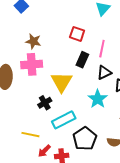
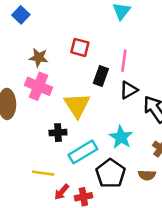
red square: (77, 34) -> (80, 47), moved
pink cross: (32, 64) -> (39, 86), turned 30
cyan star: (98, 99) -> (121, 137), moved
black cross: (45, 103) -> (58, 133), turned 32

